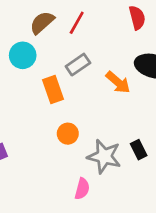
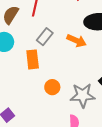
orange rectangle: (53, 90) -> (33, 59), turned 30

